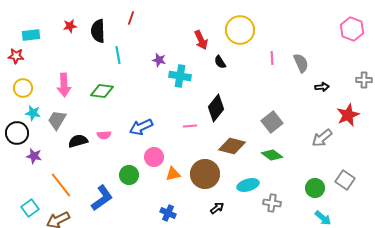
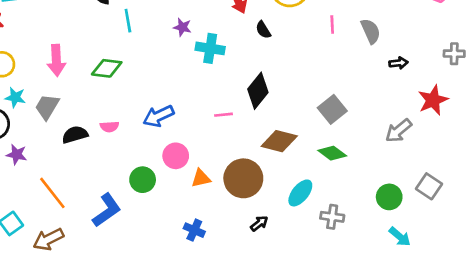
cyan ellipse: (248, 185) -> (300, 193), turned -35

